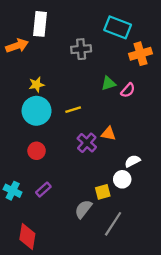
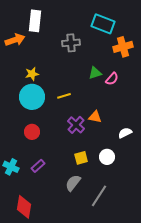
white semicircle: (132, 161) -> (125, 133), moved
yellow square: (103, 192) -> (81, 158), moved

